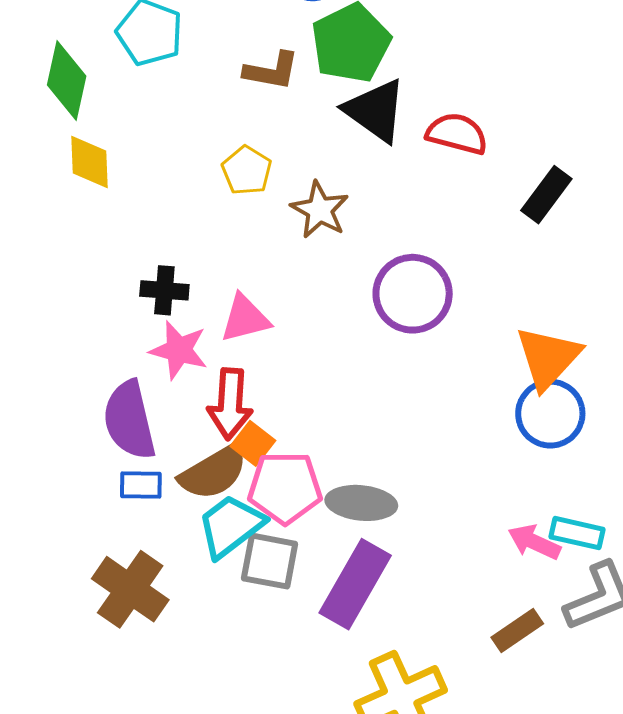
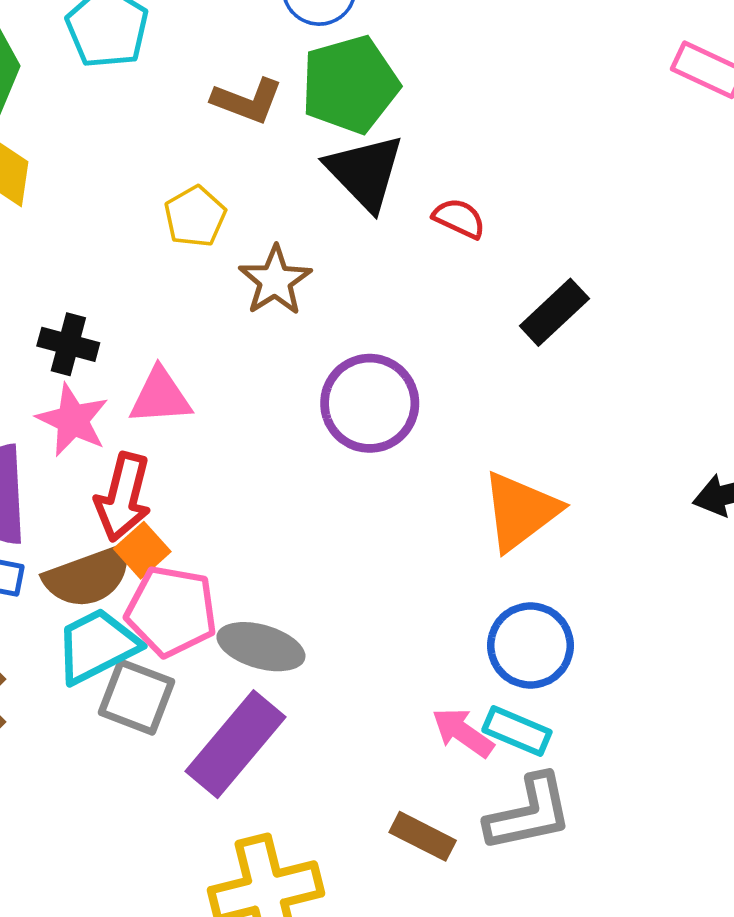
red semicircle: (457, 134) -> (459, 218), size x0.7
blue circle: (550, 414) -> (530, 645), moved
brown rectangle: (517, 630) -> (423, 836), turned 51

